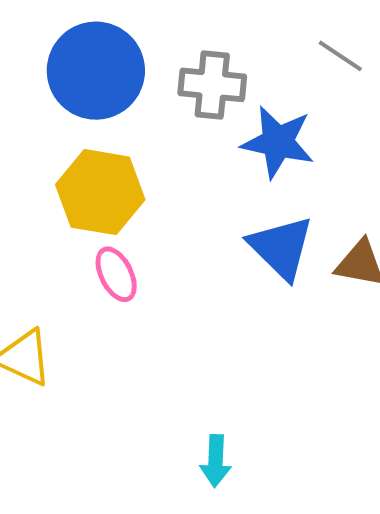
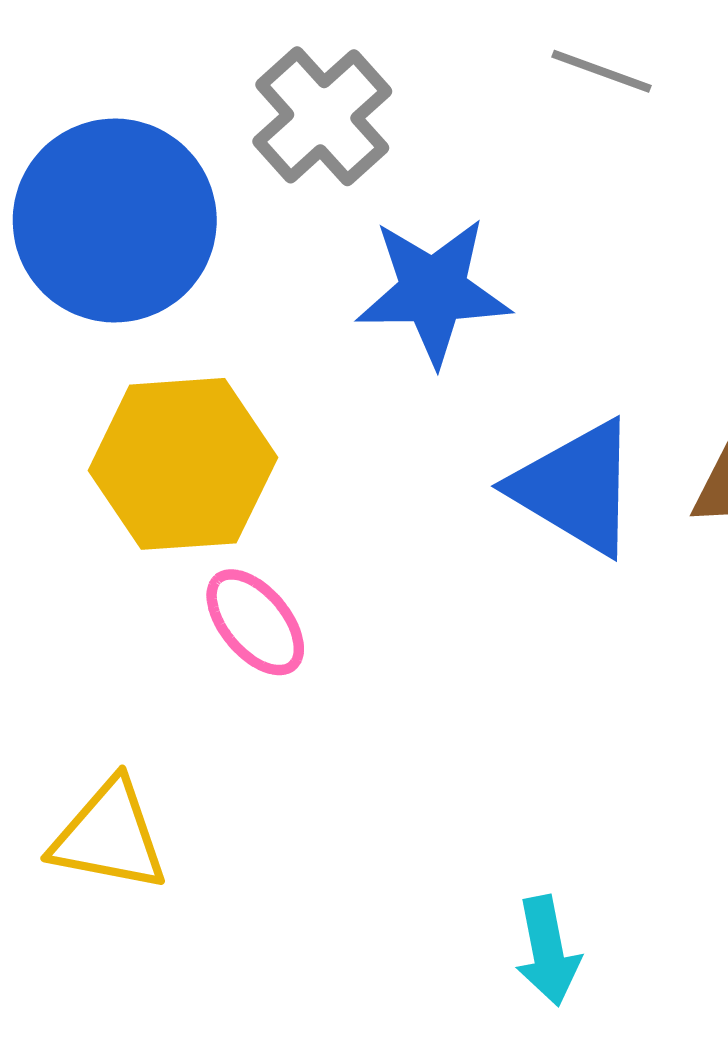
gray cross: (212, 85) -> (322, 116), moved, turned -34
blue star: (278, 142) -> (433, 291), moved

